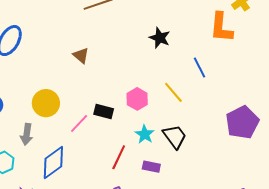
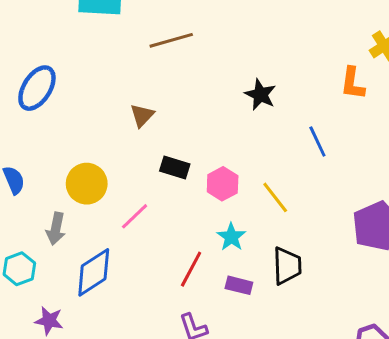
orange L-shape: (221, 27) -> (353, 83), size x0.7
brown triangle: (81, 56) -> (142, 115), turned 30
yellow line: (173, 92) -> (275, 197), moved
black rectangle: (104, 112) -> (175, 168), moved
black trapezoid: (175, 137) -> (287, 266), moved, turned 32

